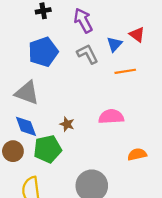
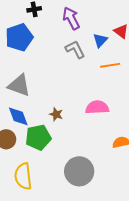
blue pentagon: (43, 52) -> (19, 37), moved

